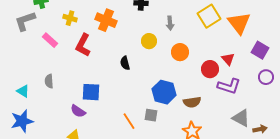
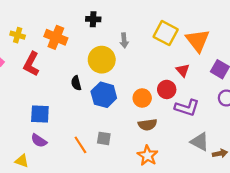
yellow square: (209, 16) -> (166, 33), turned -30
yellow circle: (149, 41) -> (102, 60), size x1.6
orange circle: (180, 52) -> (142, 98), moved
red triangle: (228, 59) -> (183, 70), moved
blue hexagon: (164, 92) -> (104, 95), moved
purple semicircle: (78, 111) -> (39, 141), moved

